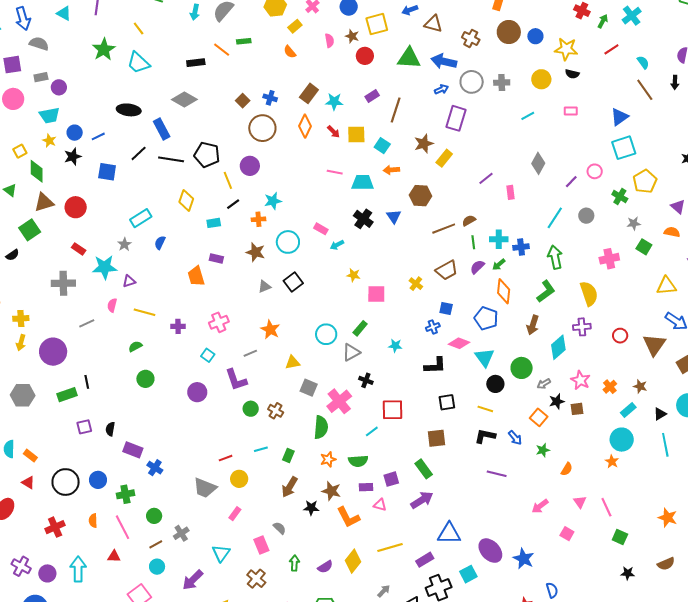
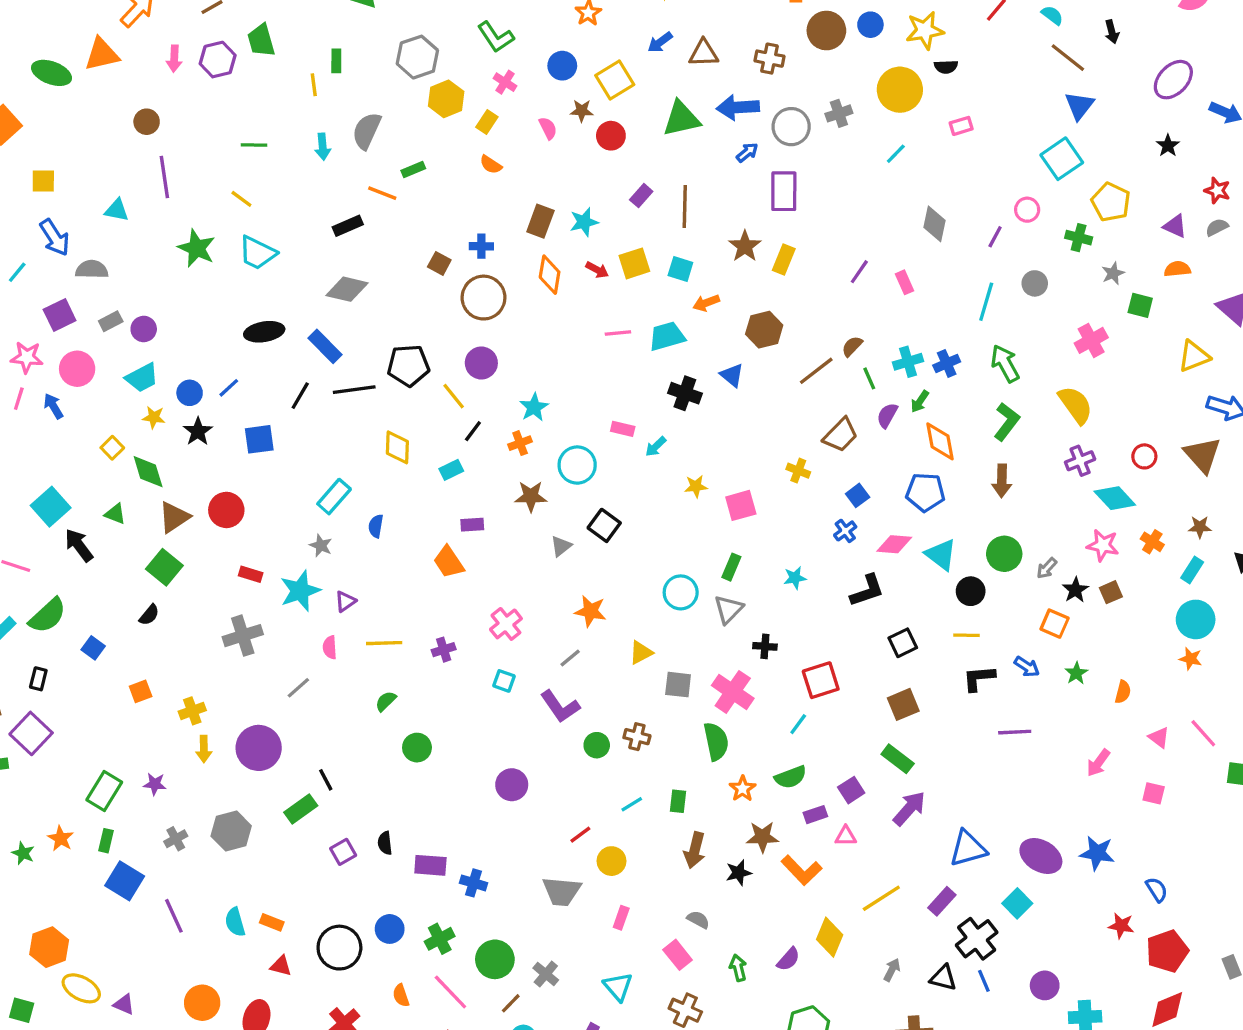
yellow circle: (541, 79) -> (900, 90), size x1.4
blue triangle: (619, 117) -> (1079, 106), moved
blue square: (446, 308) -> (858, 495), turned -32
cyan diamond: (558, 347) -> (1115, 498), moved, turned -75
purple circle: (197, 392) -> (512, 785), moved
green circle: (154, 516) -> (495, 959), size x1.5

